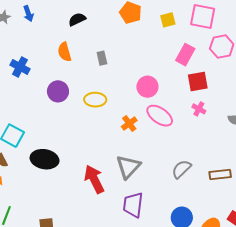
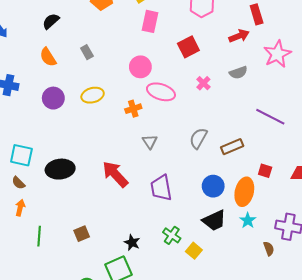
pink rectangle: (185, 55) -> (150, 21), moved
pink cross: (199, 109) -> (203, 83), moved, turned 32
orange cross: (129, 124) -> (133, 109), turned 35
gray triangle: (128, 167) -> (150, 142), moved, size x0.6
brown rectangle: (220, 174) -> (232, 147), moved

